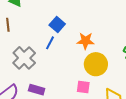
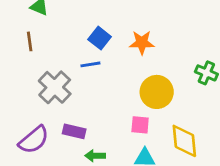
orange star: (86, 41) -> (142, 43), moved
blue line: (50, 43) -> (90, 64), turned 56

